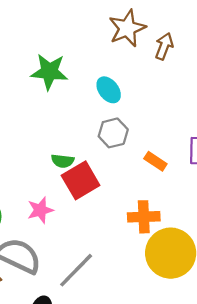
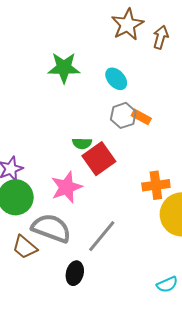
orange rectangle: (155, 161) -> (141, 117), moved
pink star: (40, 210) -> (67, 187), size x1.4

